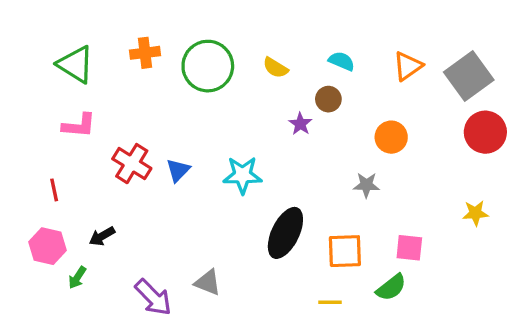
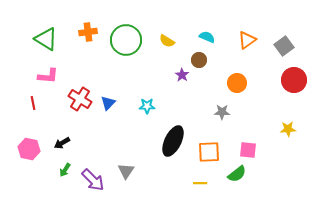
gray square: (469, 76) -> (284, 46), size x0.7
cyan star: (242, 175) -> (147, 106), size x0.7
red line: (54, 190) -> (33, 103), moved
green arrow: (77, 278) -> (65, 170), moved
gray triangle: (208, 282) -> (126, 171), turned 42

